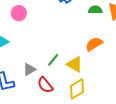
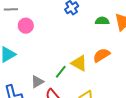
yellow triangle: (75, 64) -> (79, 63), moved

